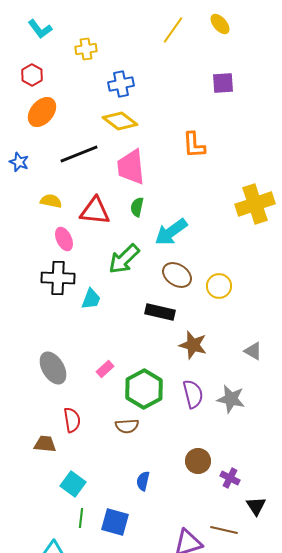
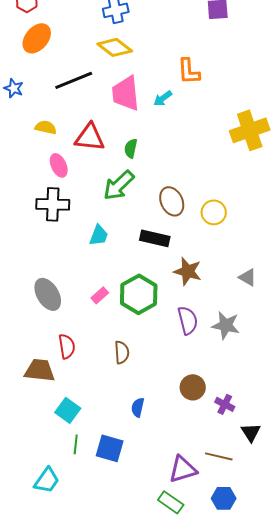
green semicircle: (137, 207) -> (131, 148), moved
cyan arrow: (171, 232) -> (163, 98), moved, size x0.6
brown ellipse: (177, 275) -> (172, 201), turned 32
cyan trapezoid: (91, 299) -> (99, 235), moved
green hexagon: (144, 389) -> (139, 294), moved
brown semicircle: (127, 426) -> (122, 352), turned -90
brown trapezoid: (45, 444) -> (40, 370), size x1.4

